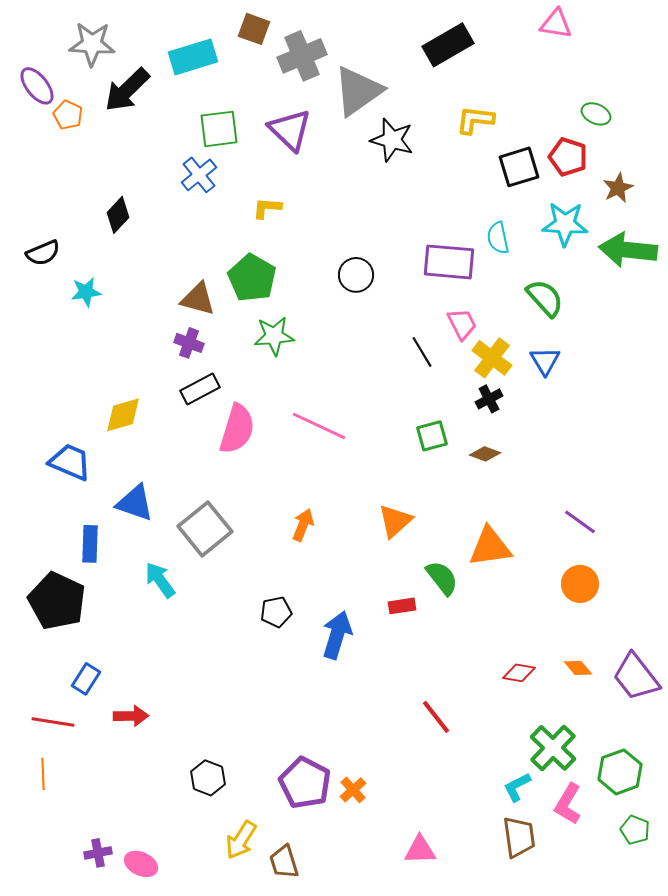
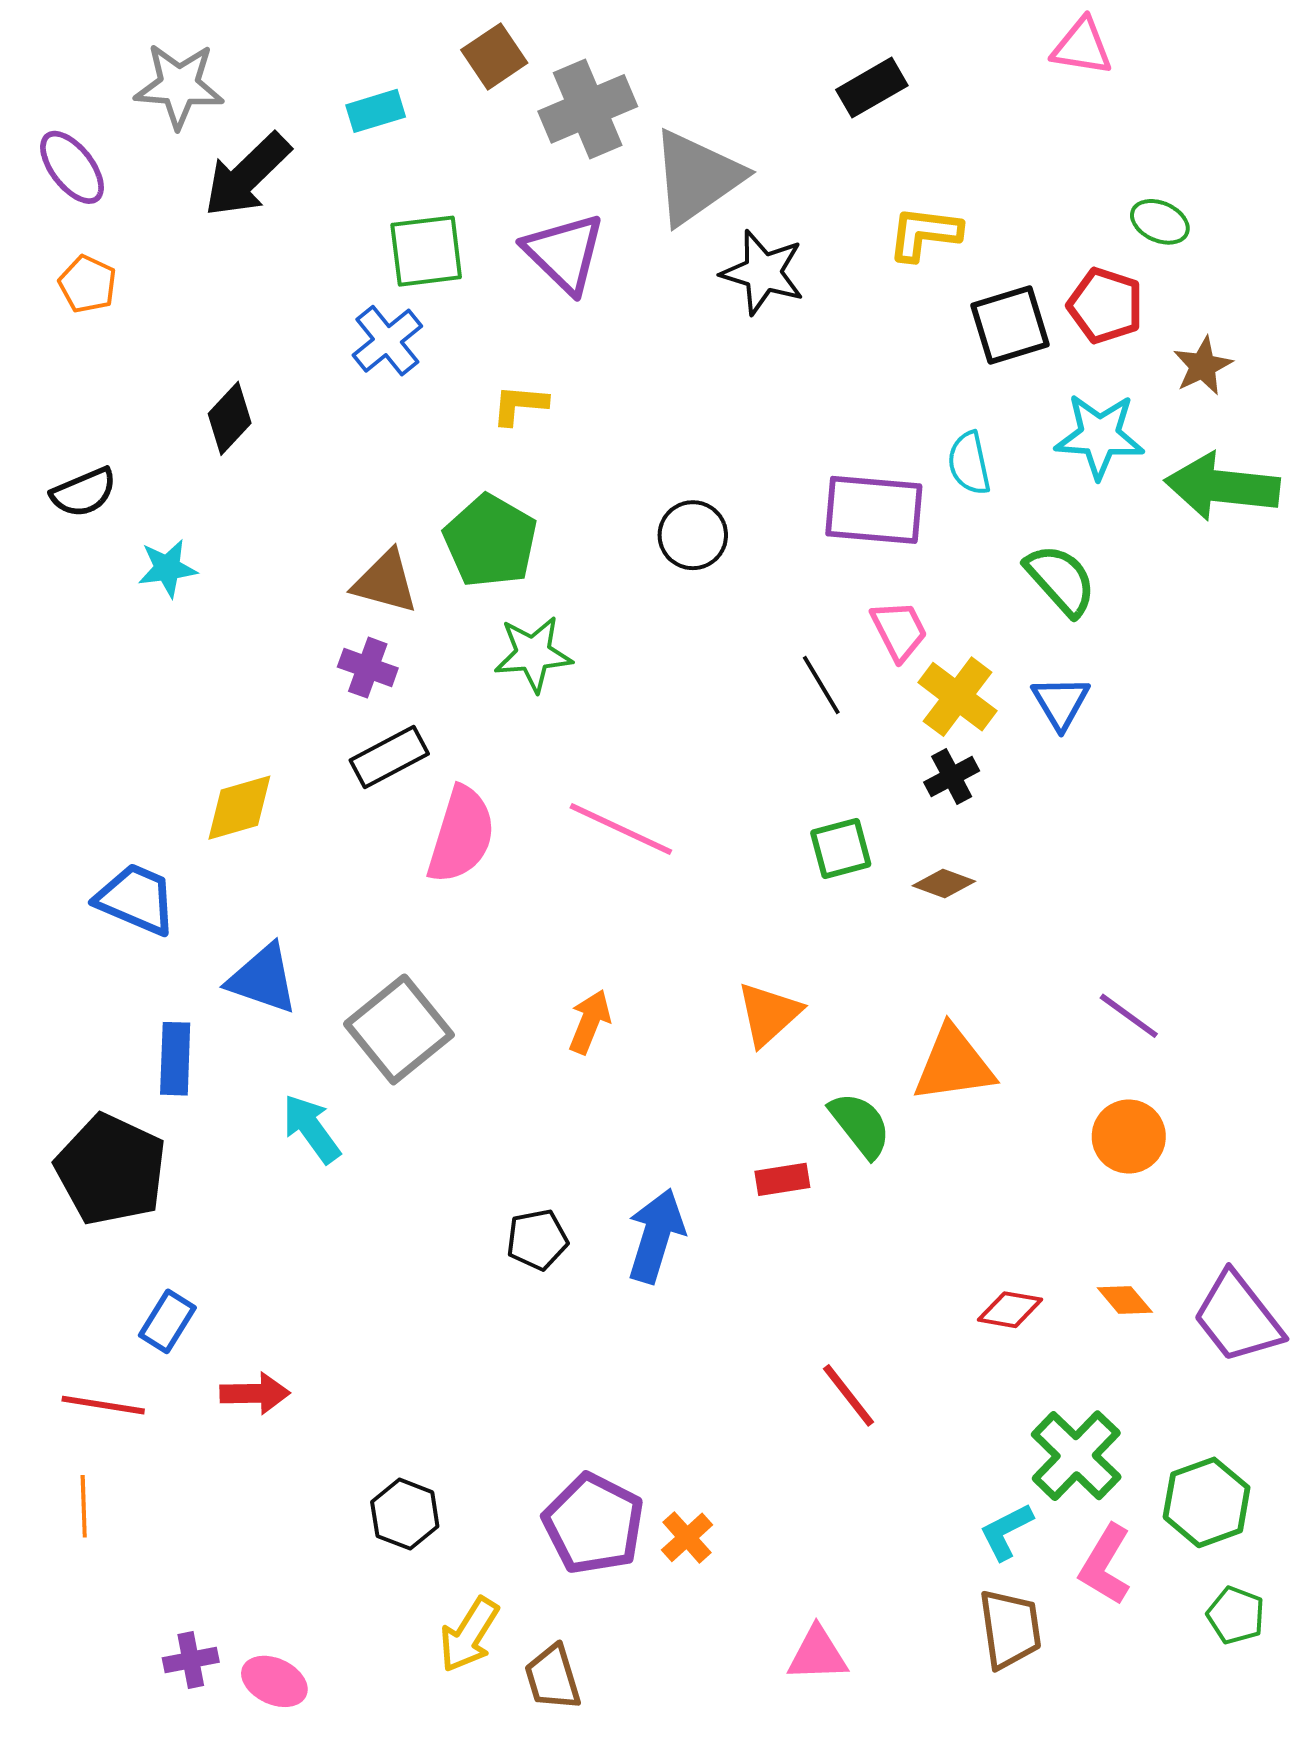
brown square: (254, 29) -> (494, 56), turned 36
black rectangle: (448, 45) -> (872, 88), size x0.7
cyan rectangle: (193, 57) -> (376, 111), size x0.6
orange pentagon: (68, 115) -> (88, 284), moved
black pentagon: (276, 612) -> (537, 1240), moved

